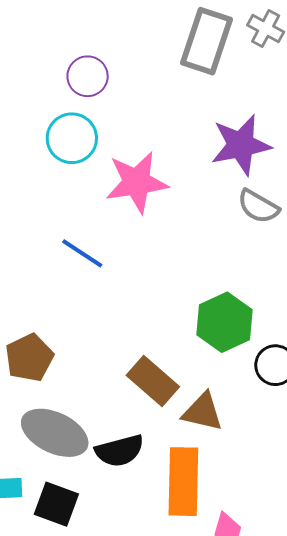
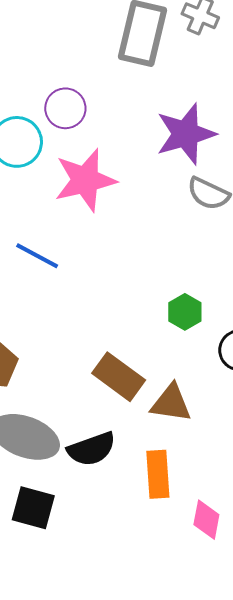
purple circle: (88, 76) -> (65, 108), moved
green hexagon: (224, 322) -> (185, 312), size x0.6
orange rectangle: (183, 482) -> (158, 474), size x0.7

